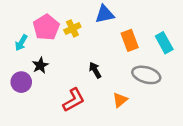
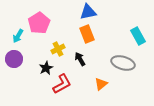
yellow cross: (72, 28) -> (58, 49), moved
orange rectangle: (130, 40) -> (87, 34), moved
black star: (40, 65) -> (46, 68), moved
purple circle: (21, 82) -> (14, 59), moved

